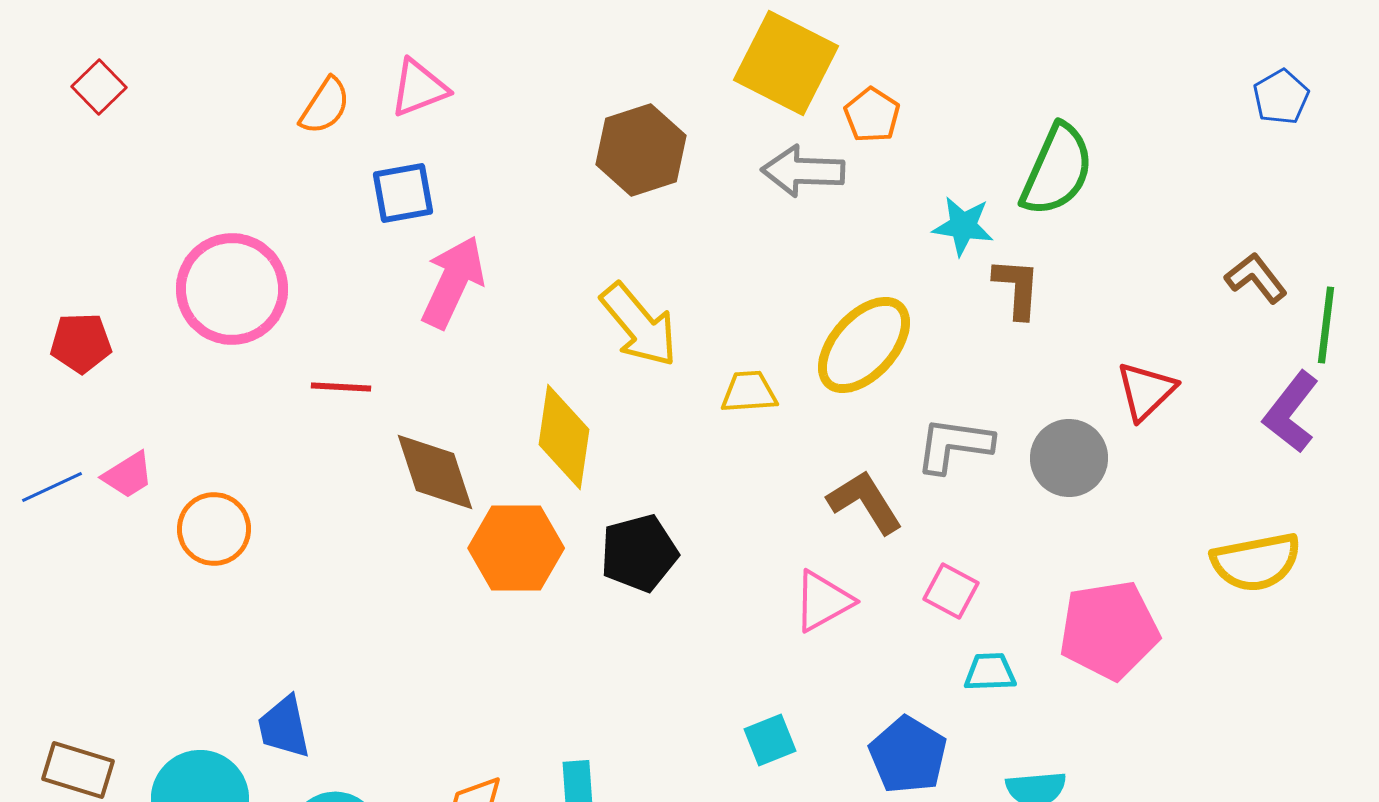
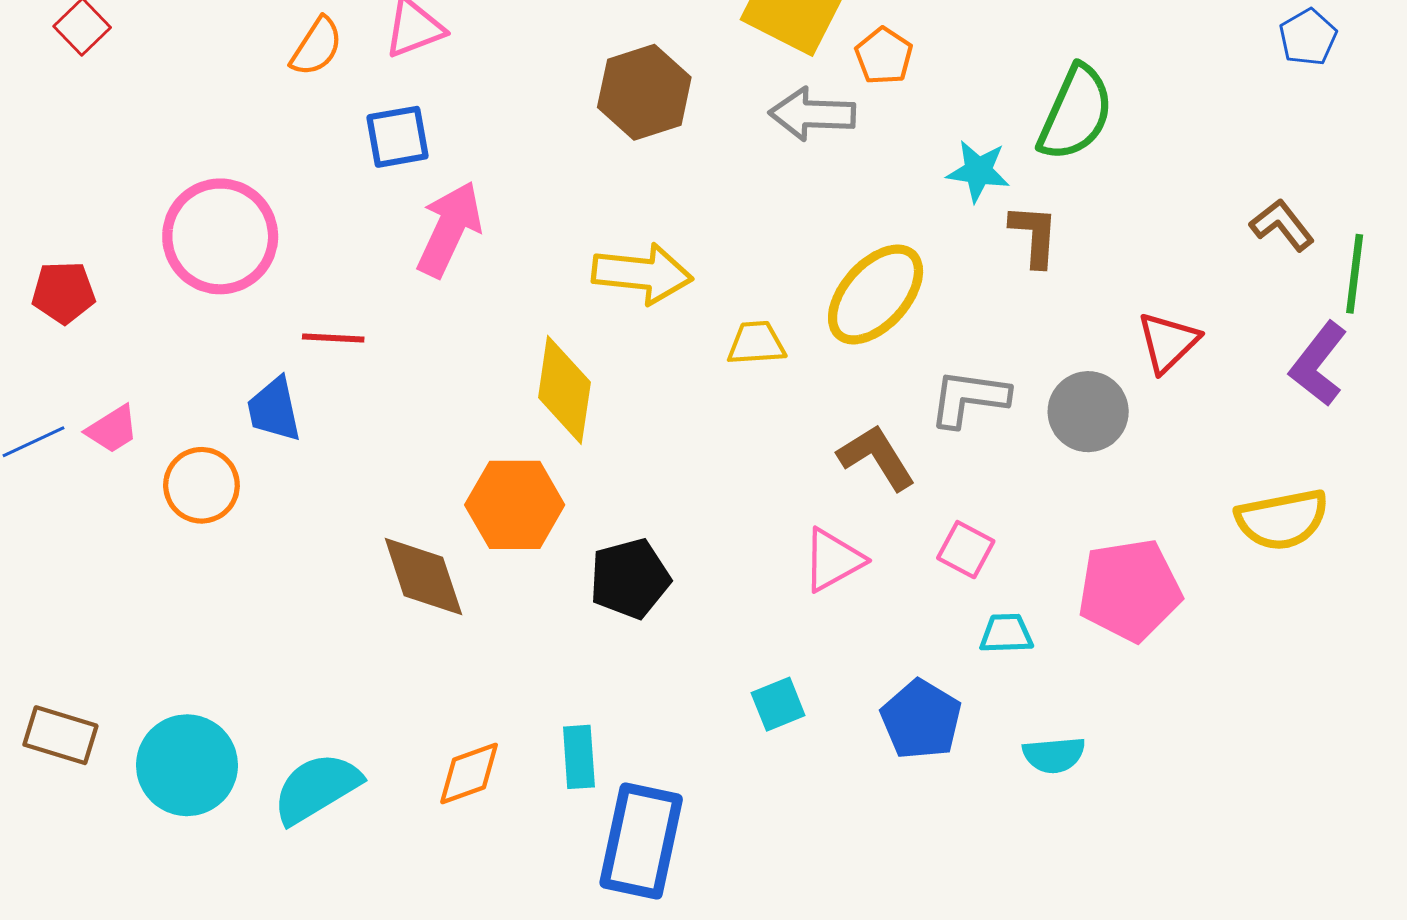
yellow arrow: (639, 325) -> (642, 274), turned -44
brown diamond: (435, 472) -> (423, 577), moved
black pentagon: (639, 553) -> (630, 579), moved
blue trapezoid: (284, 727) -> (274, 410), moved

